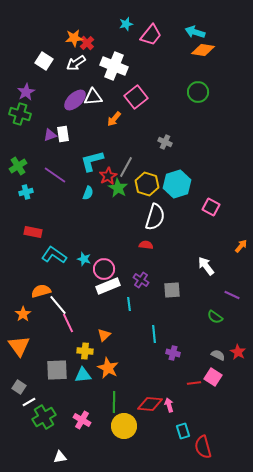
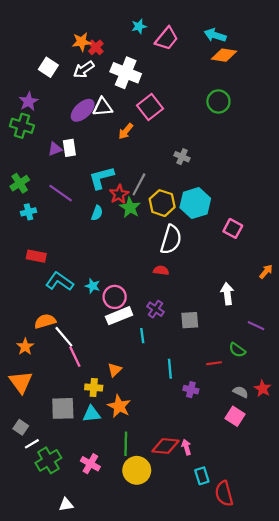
white arrow: (206, 266) -> (227, 294), turned 30
red line: (194, 383) -> (214, 363), moved

